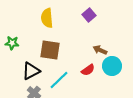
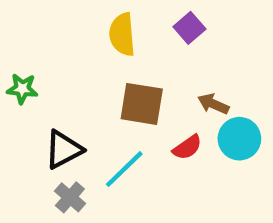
yellow semicircle: (47, 18) -> (122, 34), moved
brown square: (50, 50) -> (142, 104), moved

